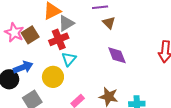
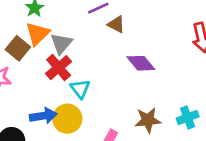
brown square: (30, 35) -> (18, 48), moved
blue arrow: (23, 67) -> (43, 116), moved, turned 30

